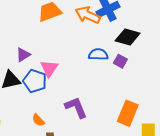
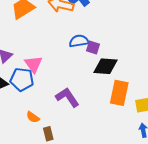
black diamond: (128, 37) -> (106, 66), moved
purple square: (120, 61) -> (93, 48), moved

